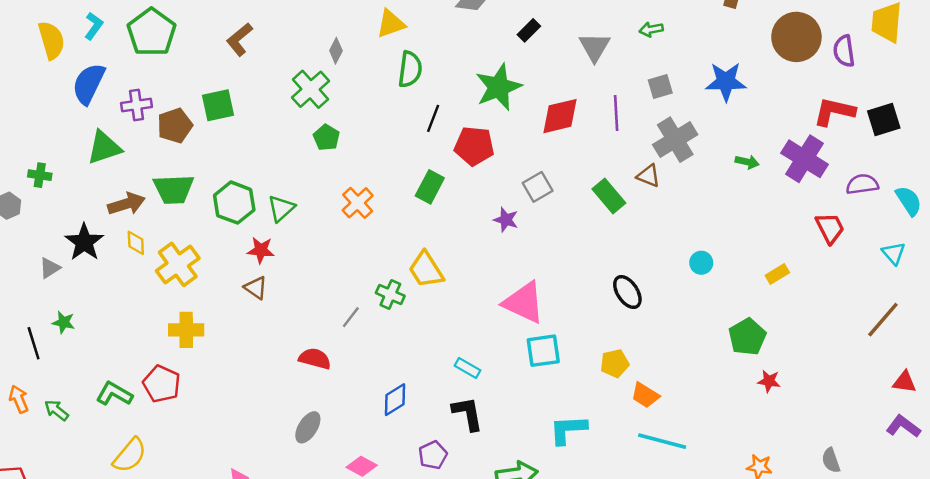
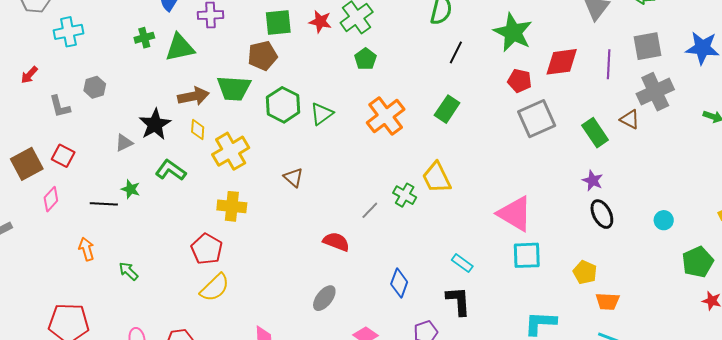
gray square: (660, 86) -> (647, 46), size x1.4
green star: (499, 87) -> (513, 32), turned -30
brown pentagon: (175, 126) -> (263, 56), moved
red pentagon: (474, 146) -> (520, 81), moved, size x0.7
green cross: (40, 175) -> (144, 38), moved, turned -30
gray square: (538, 187) -> (537, 119), size x1.5
orange cross: (358, 203) -> (386, 116), size x1.4
purple star: (506, 220) -> (593, 181), moved
red star: (261, 250) -> (320, 22), moved
cyan circle: (701, 263) -> (664, 220), moved
black line: (34, 343) -> (104, 204), turned -76
yellow pentagon: (615, 363) -> (585, 272), turned 30
green L-shape: (114, 394) -> (171, 170), moved
orange trapezoid: (645, 395) -> (608, 301), turned -35
blue diamond: (395, 400) -> (399, 283), turned -44
green arrow: (56, 410) -> (128, 271), moved
yellow semicircle: (130, 455) -> (215, 288), moved

